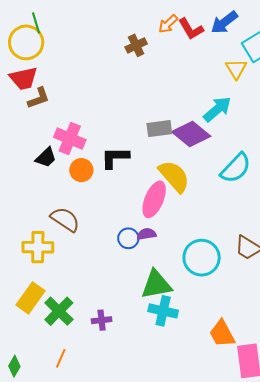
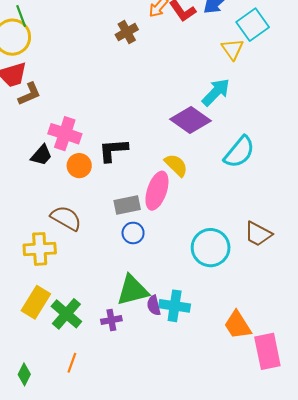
gray rectangle: (159, 129) -> (127, 205), moved
yellow semicircle: (174, 176) -> (176, 165), size x0.7
purple semicircle: (147, 234) -> (154, 305), moved, turned -90
green triangle: (156, 285) -> (132, 290), moved

